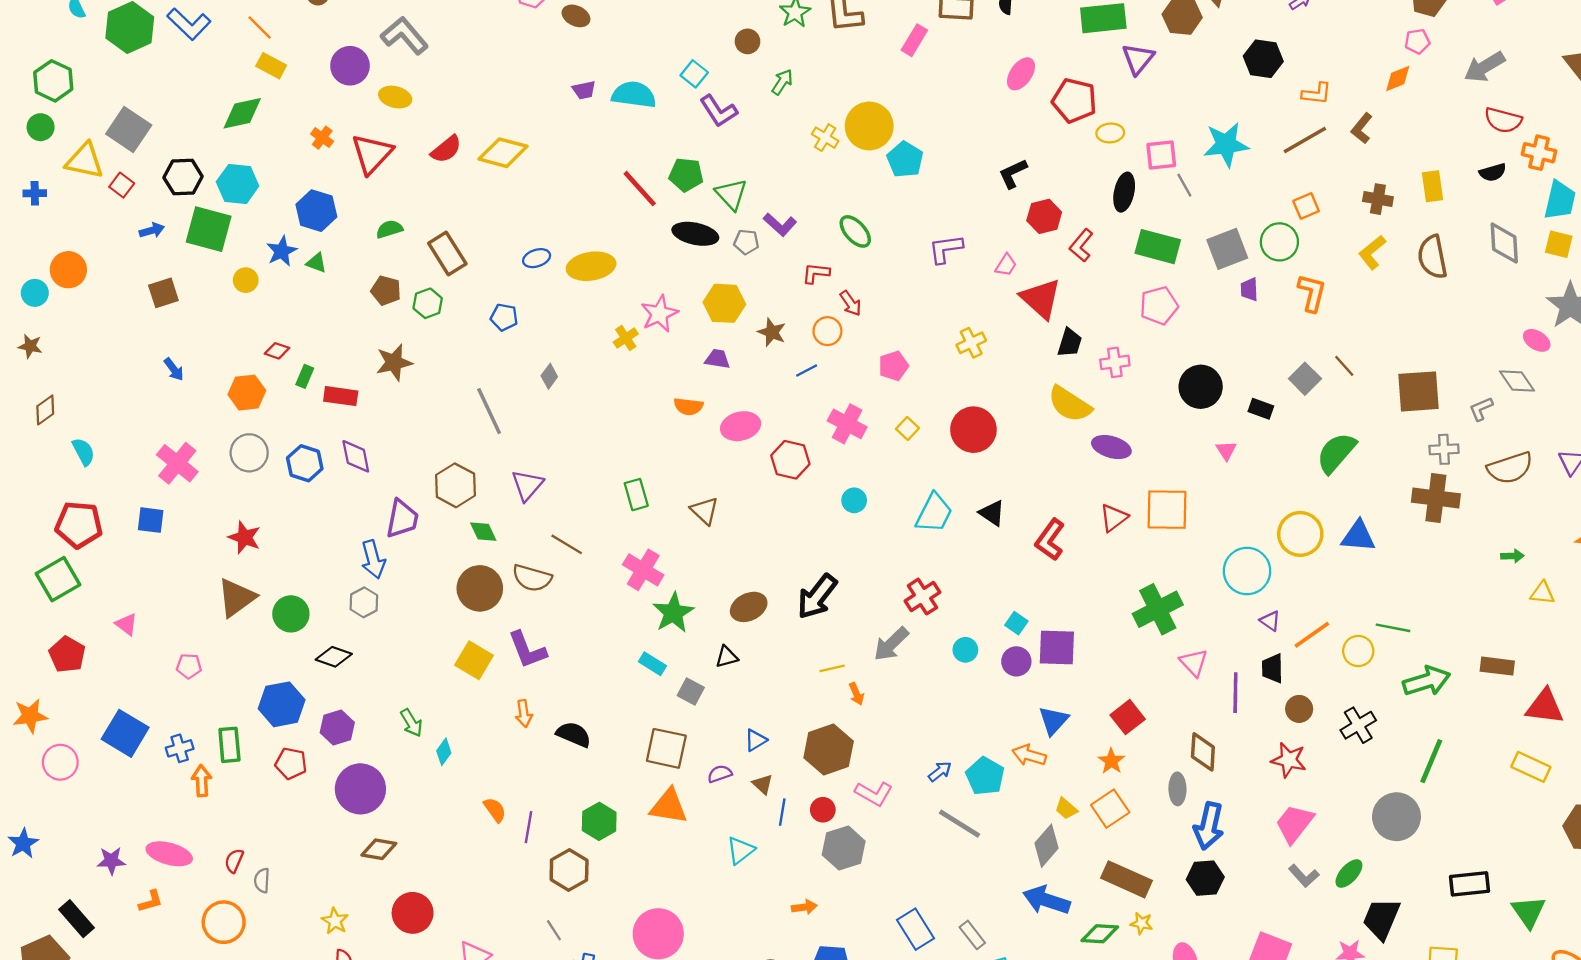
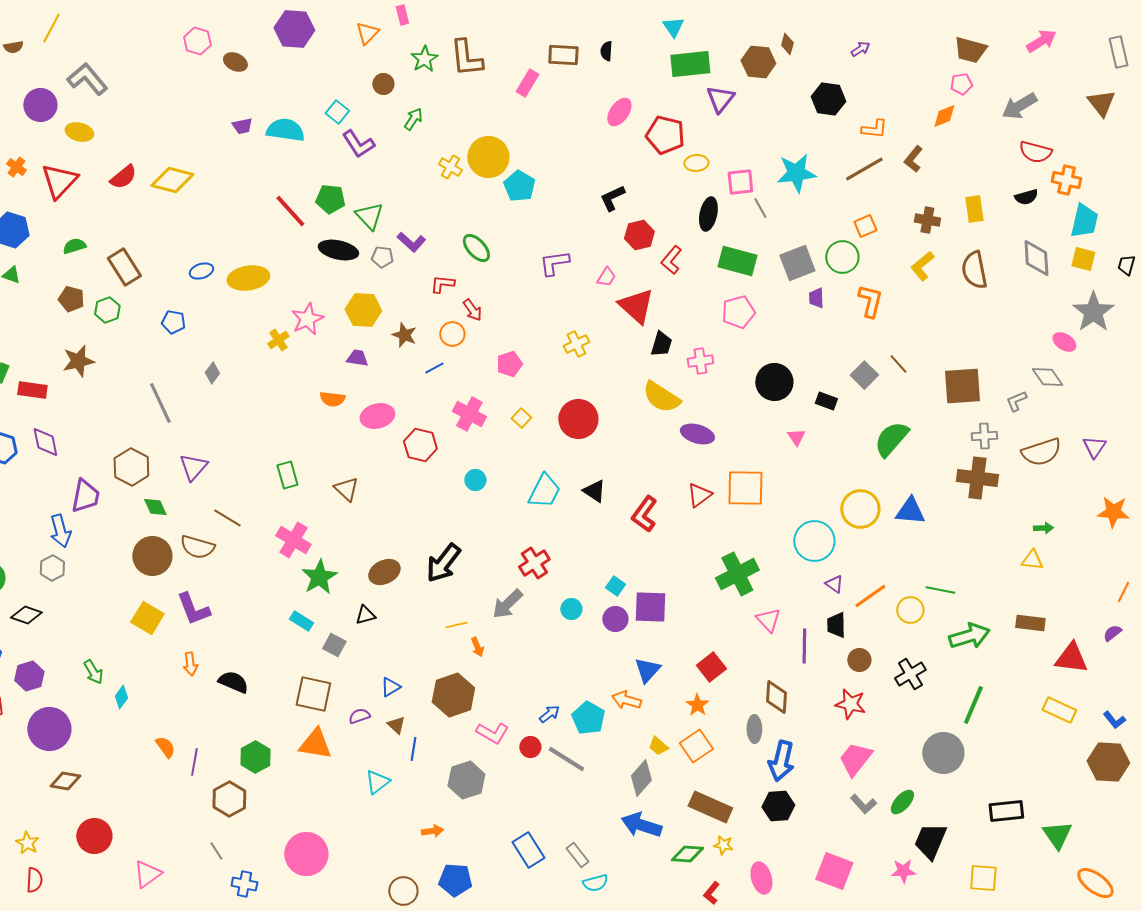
yellow triangle: (1542, 593) -> (1032, 560), moved
red circle: (823, 810) -> (530, 747), moved

